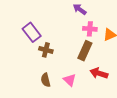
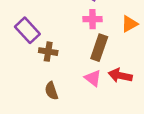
pink cross: (90, 29) -> (92, 19), moved
pink triangle: (70, 80) -> (93, 78), moved

